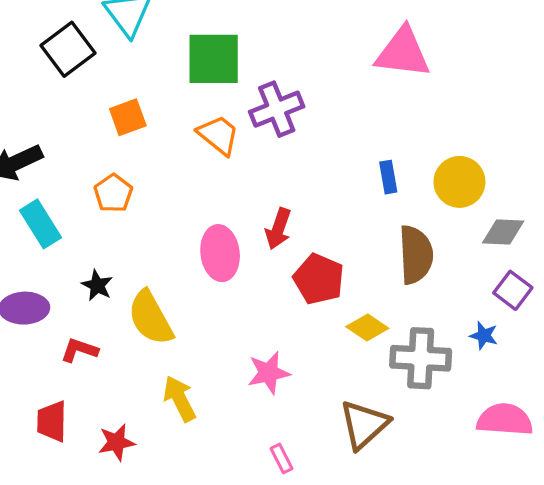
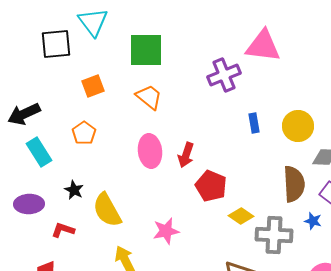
black square: (68, 49) -> (56, 44), turned 32
purple cross: (277, 109) -> (224, 75), moved
pink ellipse: (220, 253) -> (150, 151), moved
brown semicircle: (416, 255) -> (294, 184), moved
pink star: (269, 373) -> (166, 231), moved

